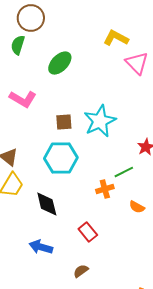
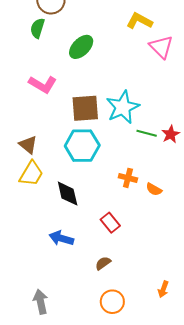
brown square: (64, 122) -> (85, 108), size x1.6
green line: (124, 172) -> (147, 133), moved, turned 42
orange cross: (105, 189) -> (128, 178), turned 30
orange semicircle: (137, 207) -> (154, 189), moved

